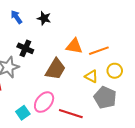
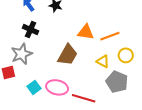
black cross: (25, 48) -> (31, 30), moved
pink ellipse: (44, 102) -> (57, 87), turned 65
cyan square: (23, 113) -> (34, 87), moved

